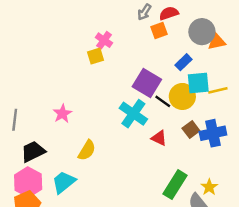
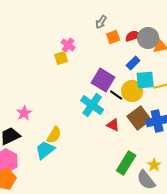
red semicircle: (169, 13) -> (133, 36), moved
pink star: (62, 114) -> (24, 113), moved
brown square: (191, 130) -> (139, 118), size x1.6
cyan trapezoid: (64, 182) -> (45, 150), moved

